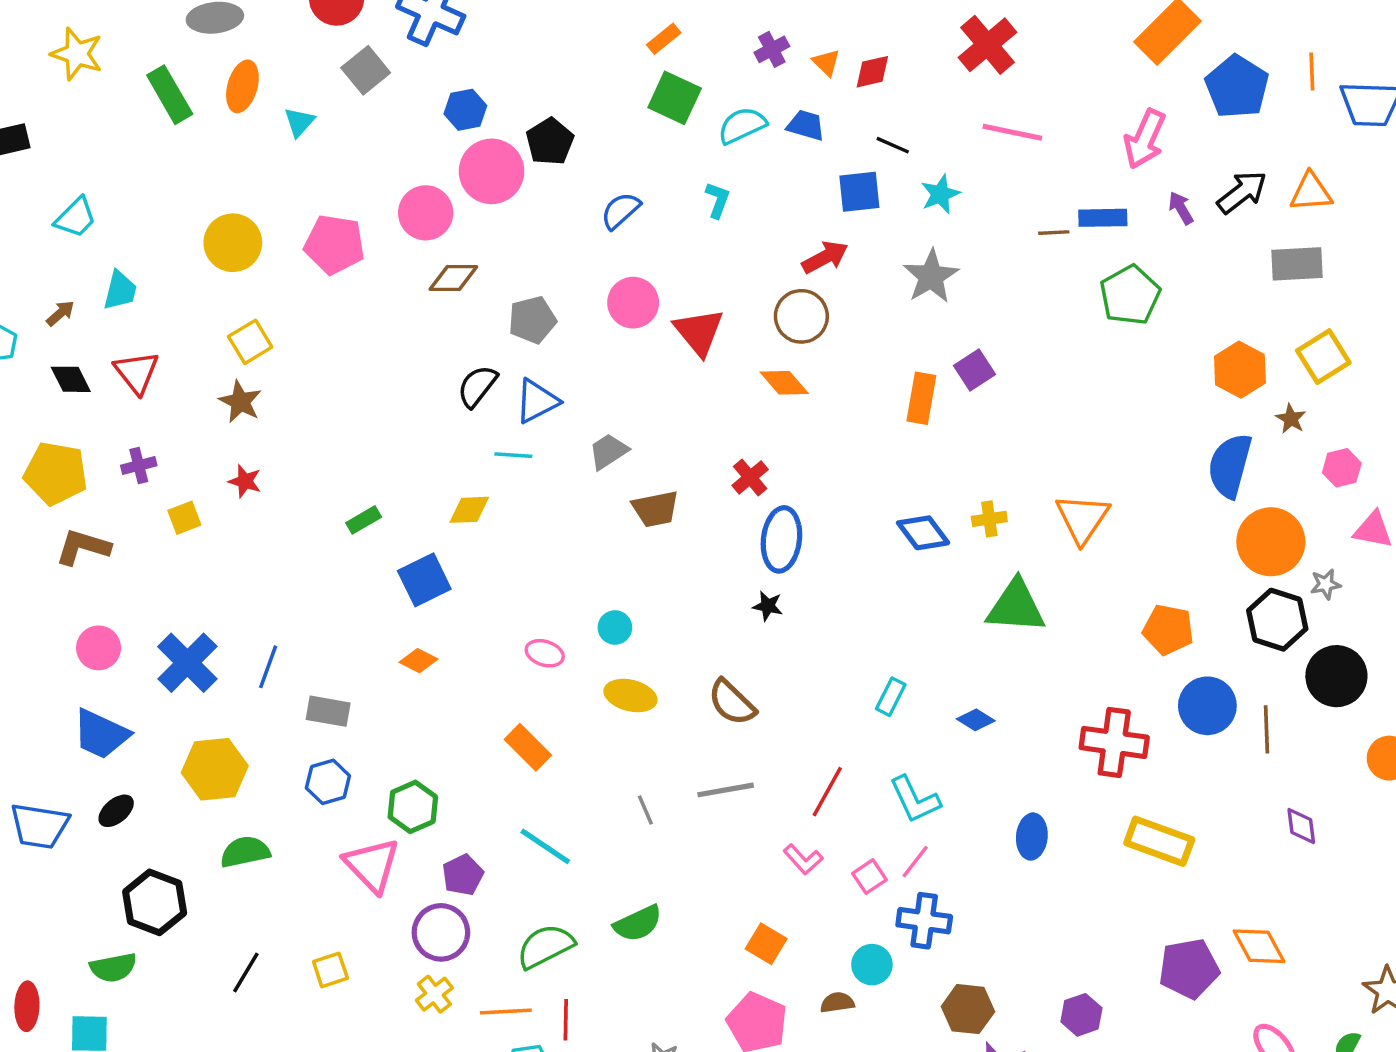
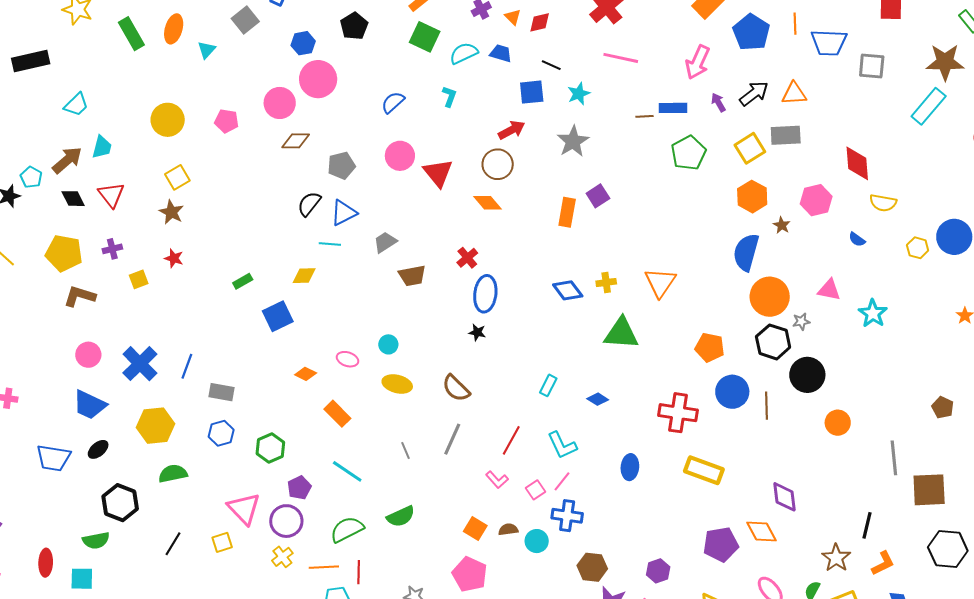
black pentagon: (550, 142) -> (354, 26), moved
pink pentagon: (334, 244) -> (227, 121), size x0.7
brown arrow: (60, 313) -> (67, 160), size x1.8
yellow square: (1323, 357) -> (750, 148), moved
pink hexagon: (1342, 468) -> (816, 200), moved, size x1.4
orange diamond: (418, 661) -> (306, 374), moved
gray line: (726, 790) -> (452, 439), turned -56
purple diamond: (1301, 826) -> (784, 497), moved, size x1.4
pink triangle: (372, 865) -> (244, 509), moved
brown semicircle: (837, 1002) -> (508, 529), moved

